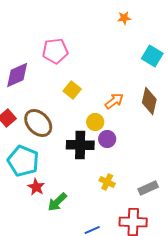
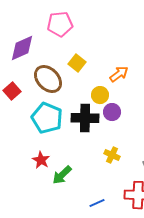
brown ellipse: (38, 123) -> (48, 79), moved
cyan pentagon: (23, 161) -> (47, 118), moved

